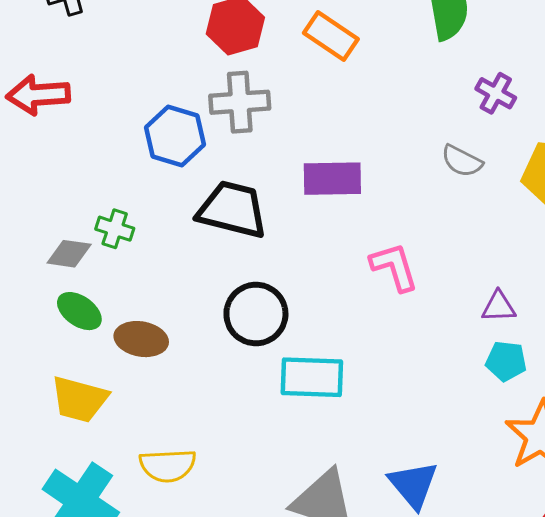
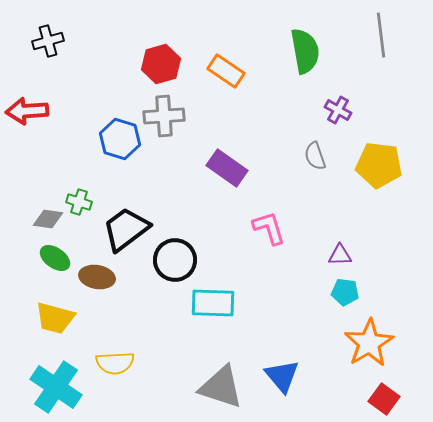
gray semicircle: (462, 161) -> (315, 156), turned 44
purple rectangle: (332, 179) -> (227, 168), turned 36
black trapezoid: (232, 210) -> (126, 229), moved, turned -51

